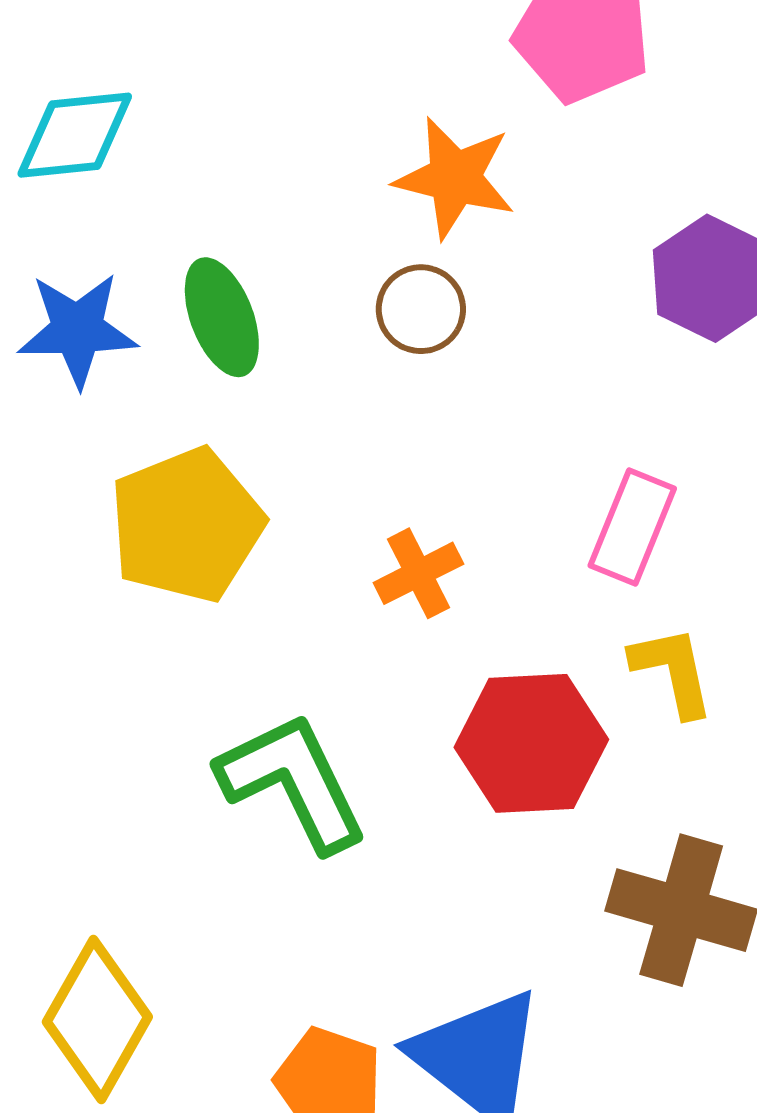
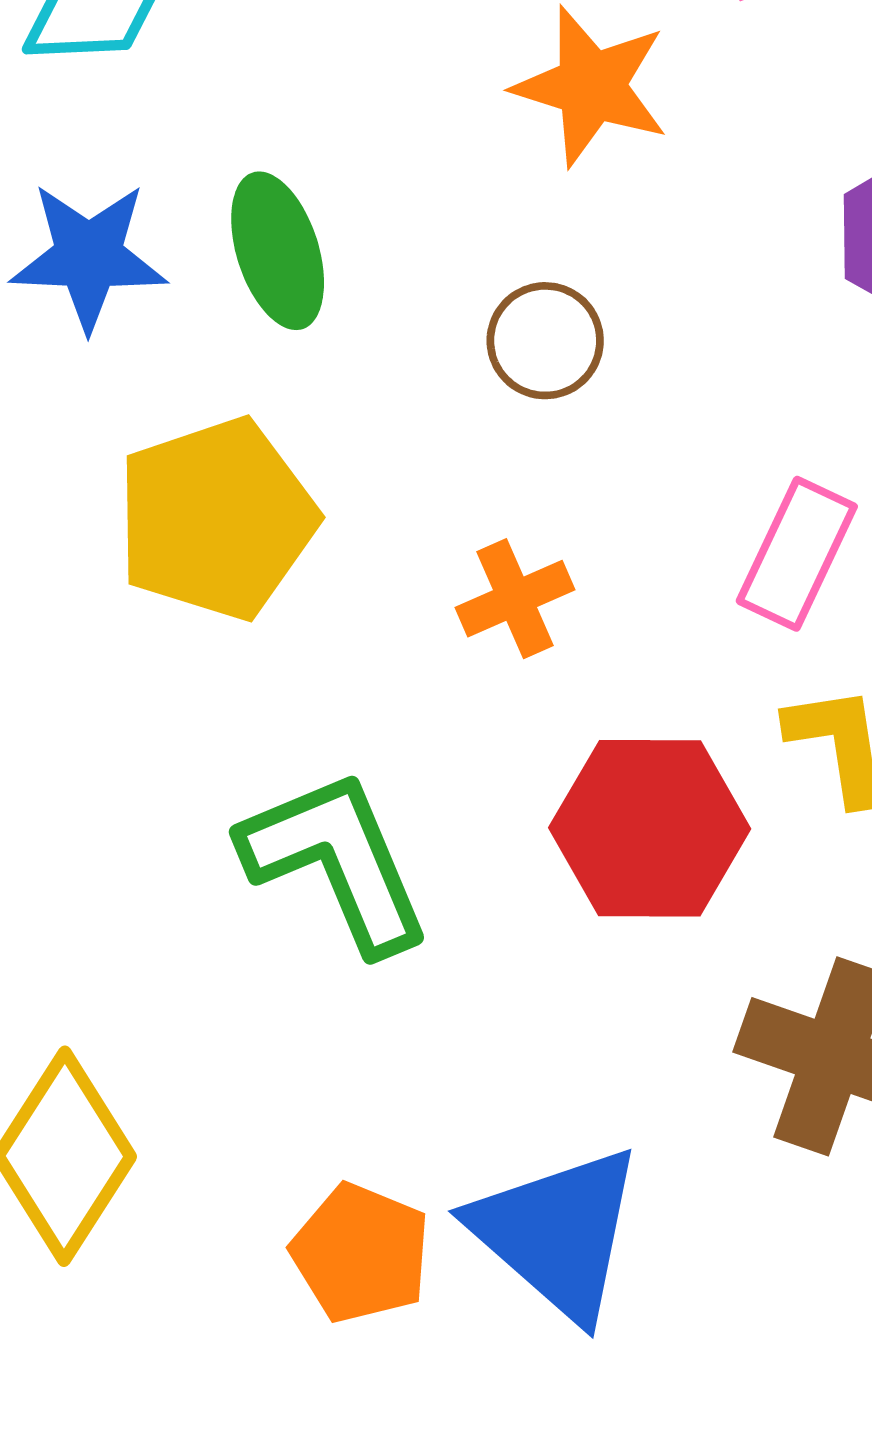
brown circle: (421, 309) -> (545, 341), moved

